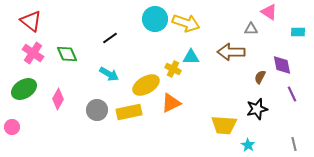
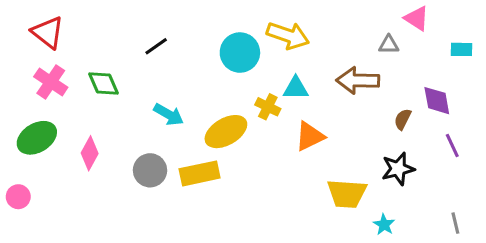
cyan circle: (155, 19) -> (240, 53), moved
black line: (110, 38) -> (156, 46), moved
orange triangle: (171, 103) -> (310, 136), moved

